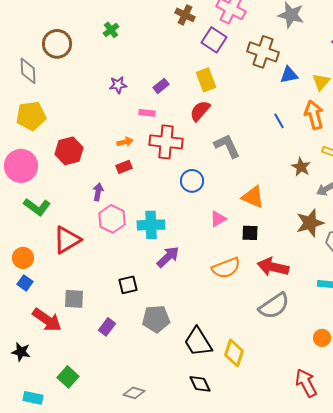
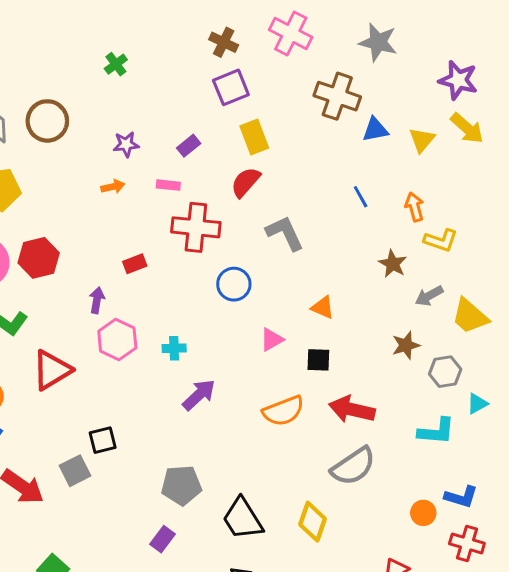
purple square: (214, 40) -> (231, 87), moved, turned 35
brown circle: (57, 44) -> (47, 121), moved
orange arrow: (314, 115) -> (415, 207), moved, size x0.7
orange arrow: (125, 142) -> (113, 187), moved
red hexagon: (69, 151) -> (39, 258), moved
orange triangle: (253, 197) -> (323, 307), size x0.7
brown star: (310, 223) -> (406, 345), size x0.7
cyan cross: (151, 225) -> (174, 348), size x0.6
black square: (128, 285) -> (103, 440), moved
gray square: (74, 299) -> (75, 471), moved, turned -30
purple rectangle: (107, 327) -> (162, 539), moved
yellow diamond: (234, 353) -> (313, 522), moved

